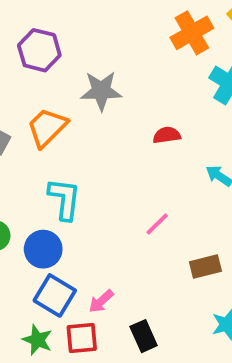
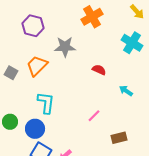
orange cross: (192, 33) -> (92, 17), moved
red semicircle: (167, 135) -> (99, 70), turned 32

